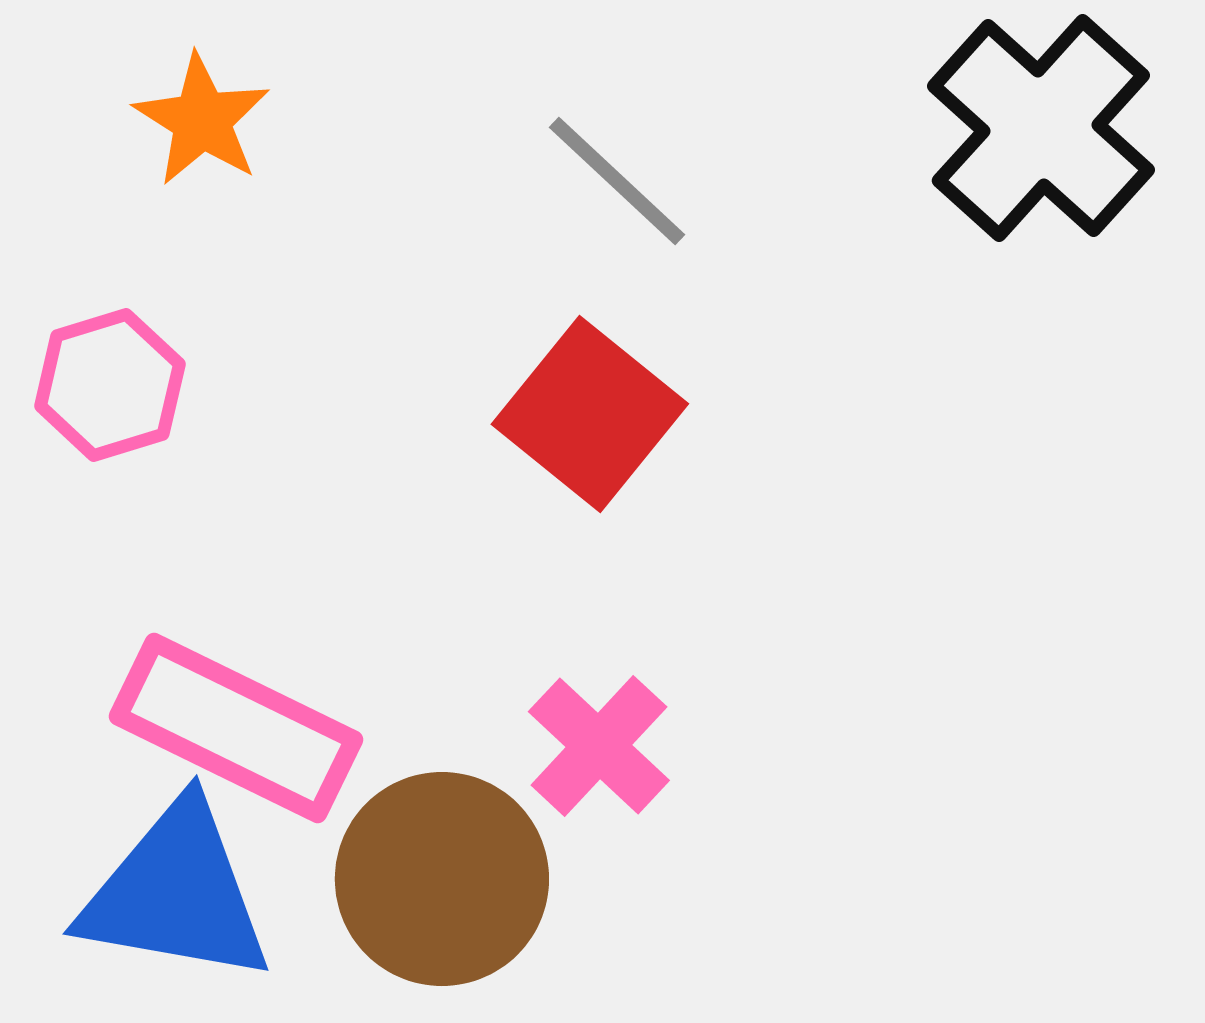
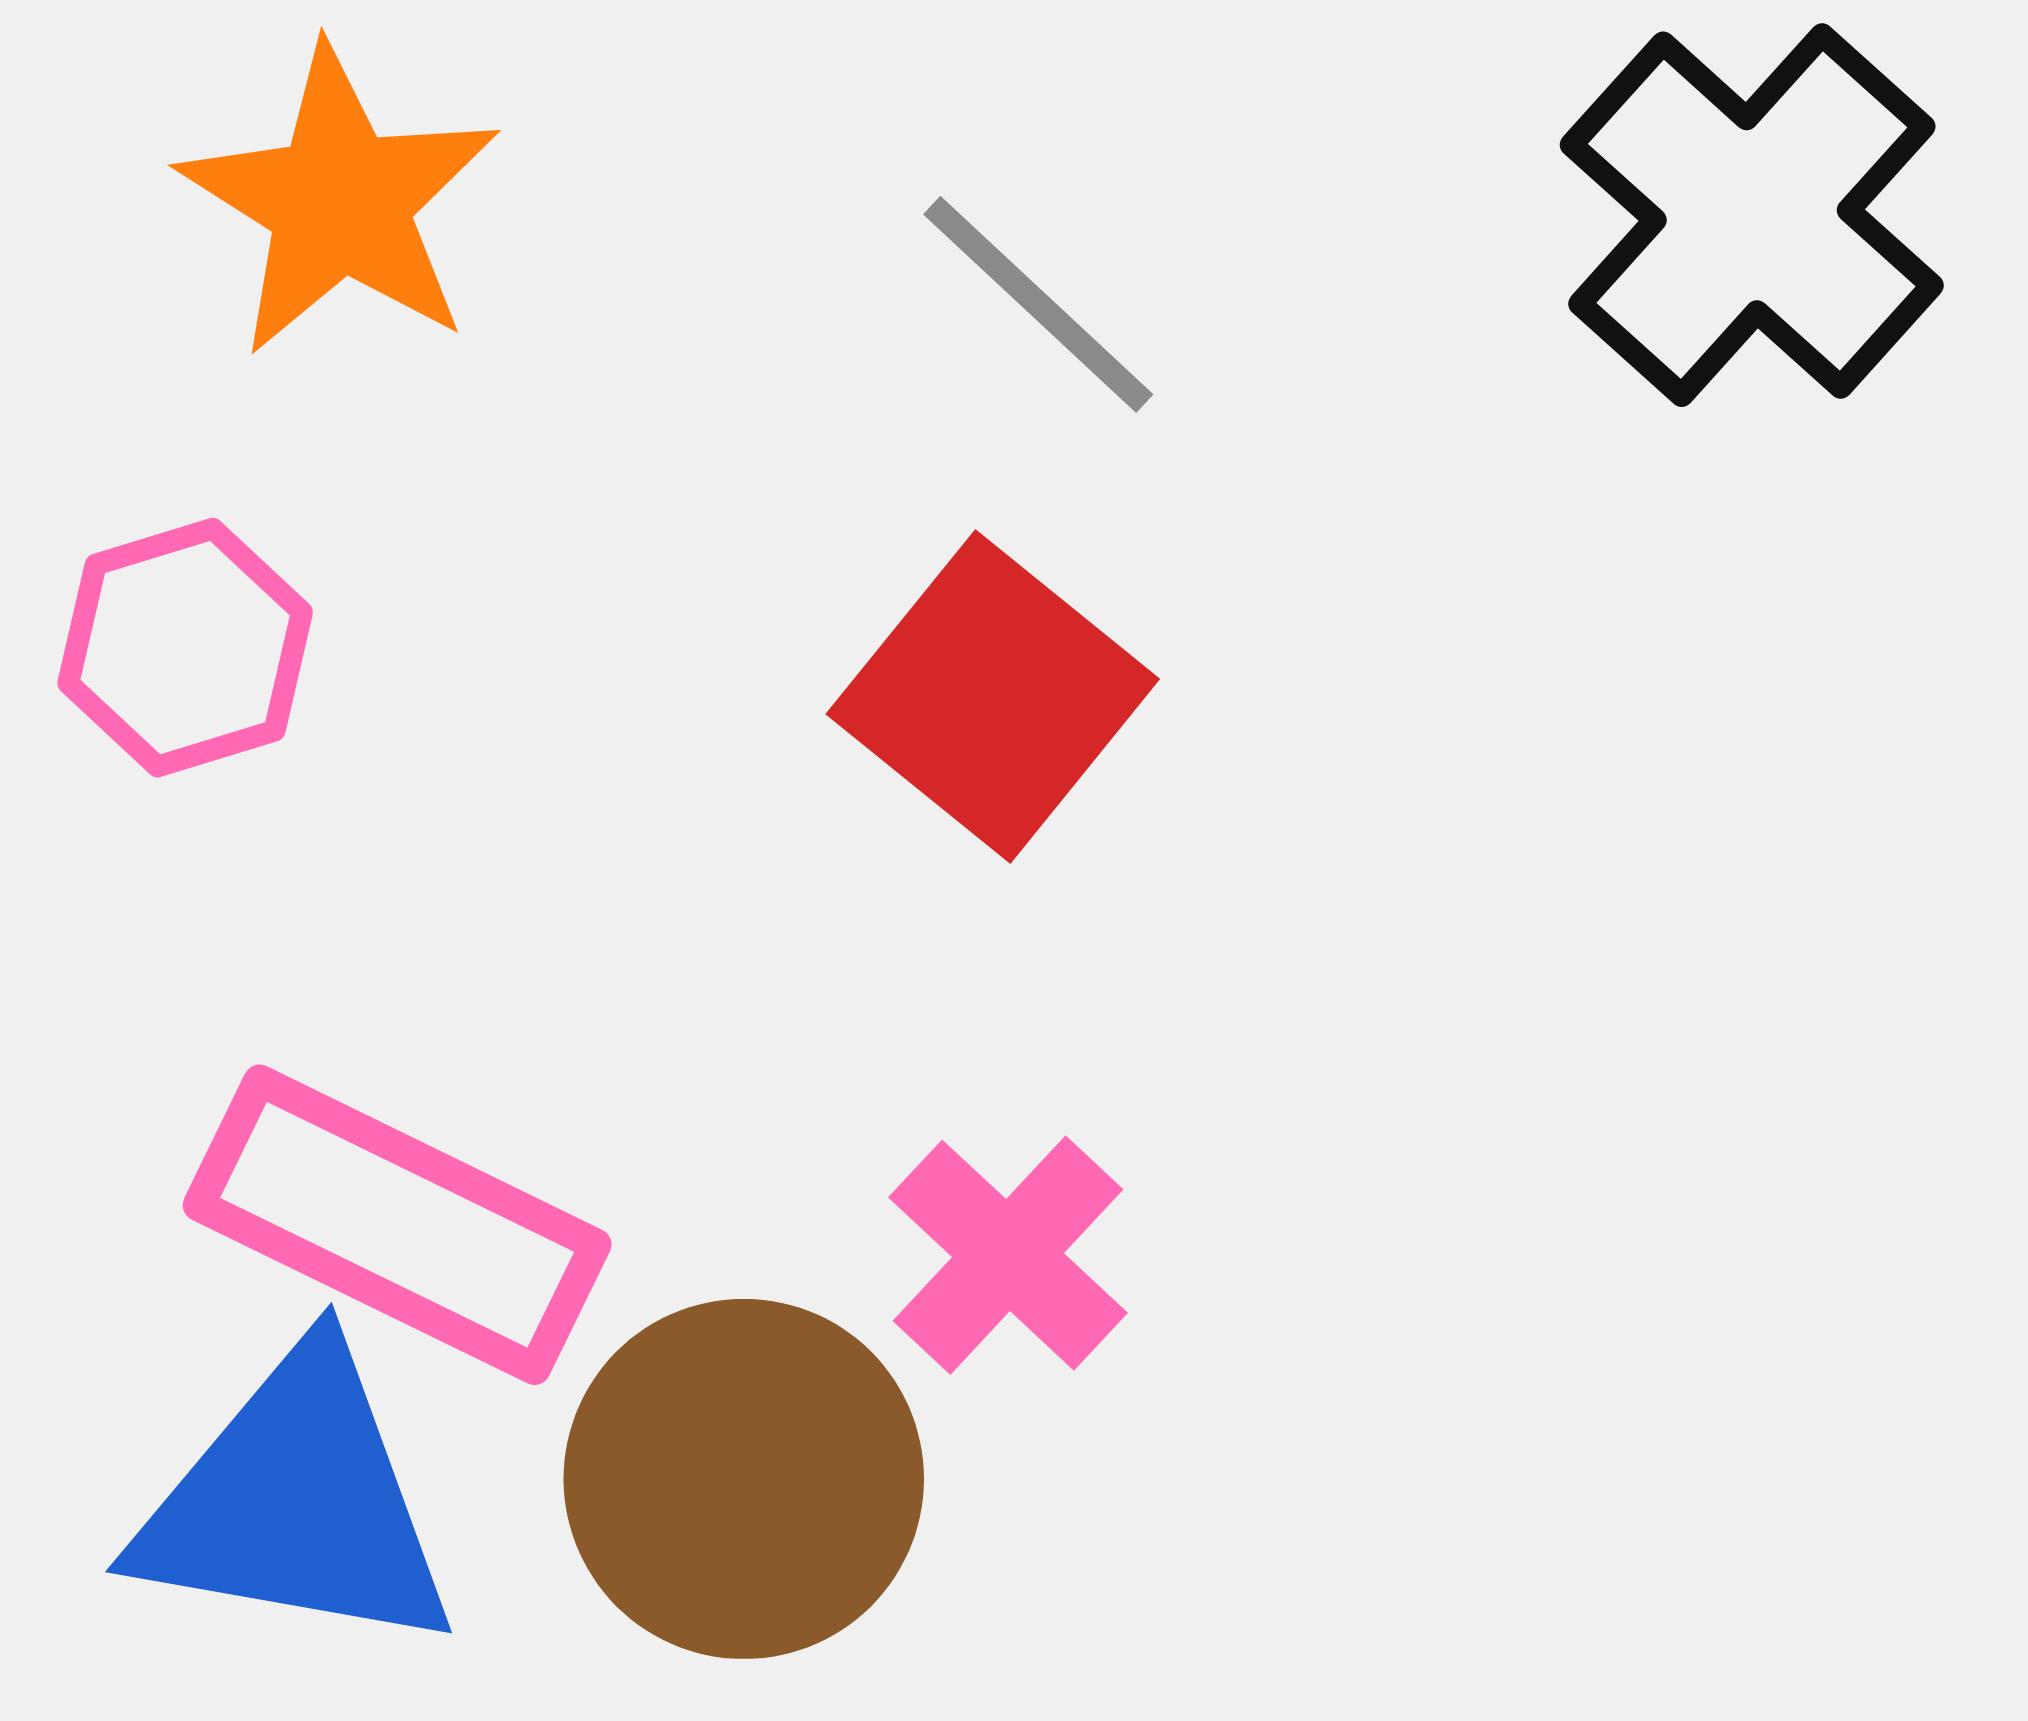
orange star: (202, 120) -> (340, 202), size x1.4

